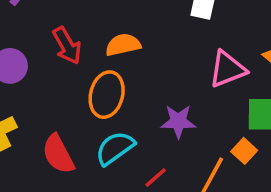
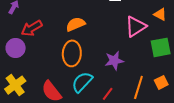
red arrow: (67, 46) -> (32, 28), moved, turned 100
orange square: (244, 151) -> (161, 82), moved, turned 32

